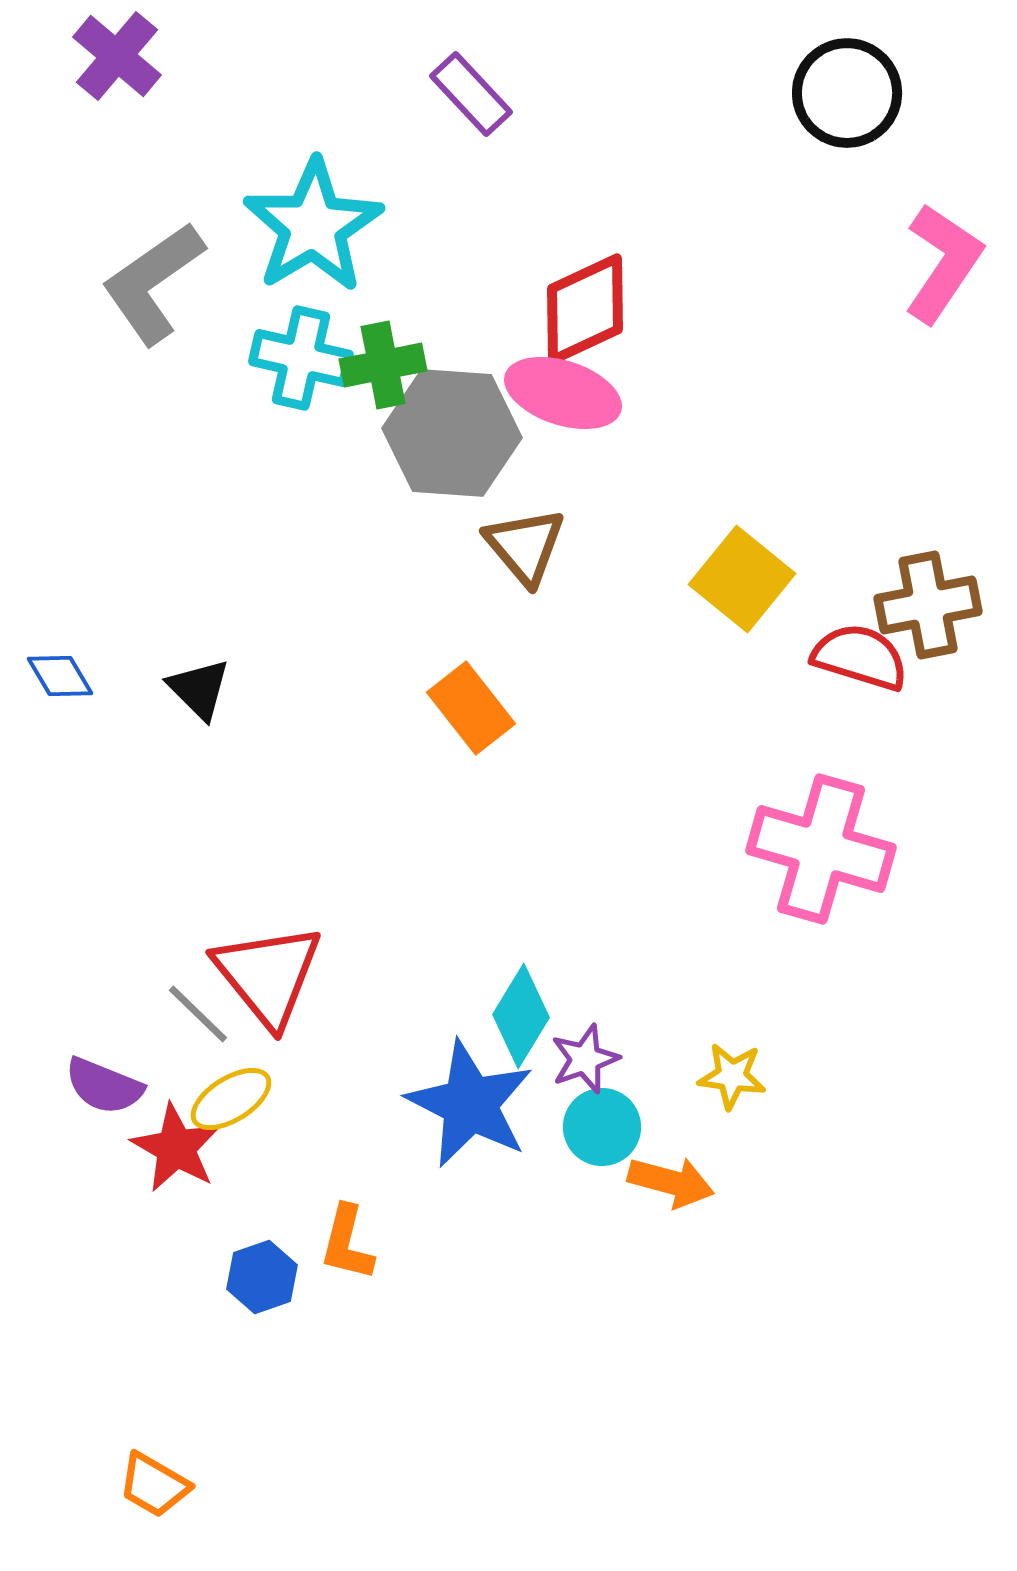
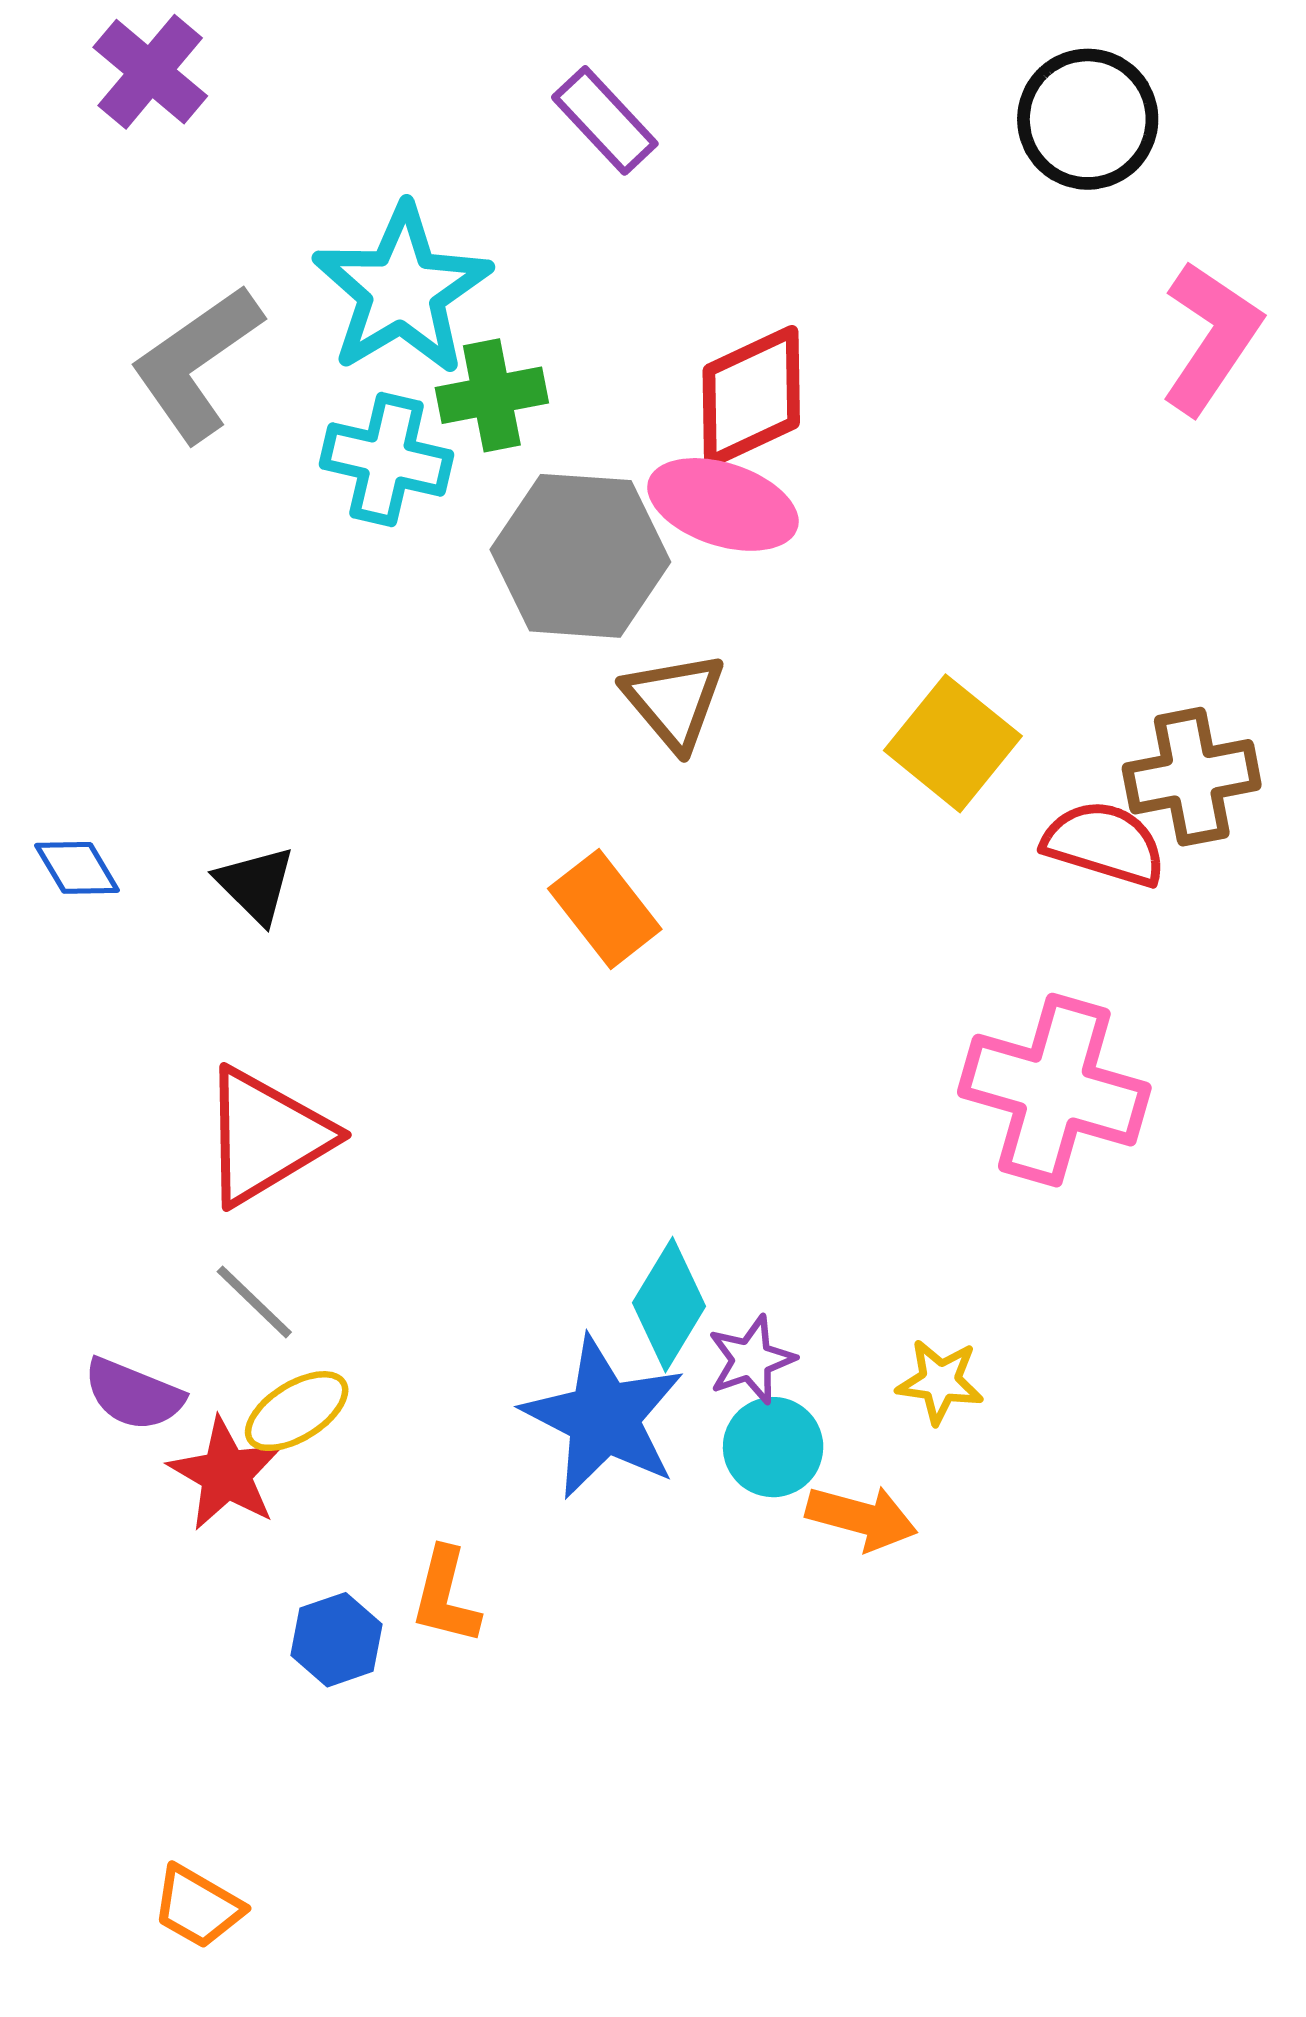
green cross: (383, 365) -> (492, 395), moved
red triangle: (268, 975) -> (266, 1136), moved, turned 38

